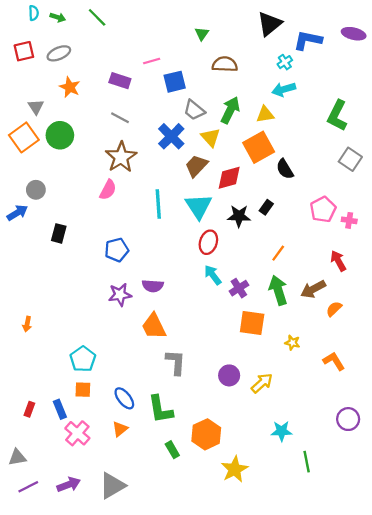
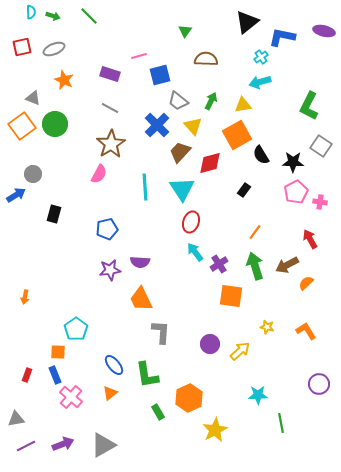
gray triangle: (36, 107) -> (33, 98), turned -35
green arrow: (230, 110) -> (211, 101), size x0.7
black star: (239, 216) -> (293, 162), moved
yellow star: (292, 343) -> (267, 327), moved
orange square: (83, 390) -> (58, 352), moved

